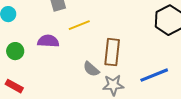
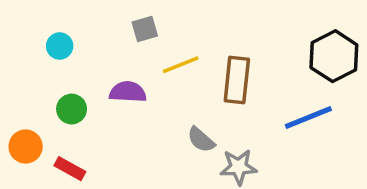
brown rectangle: (112, 52) -> (237, 80), moved
blue line: (154, 75) -> (308, 118), moved

